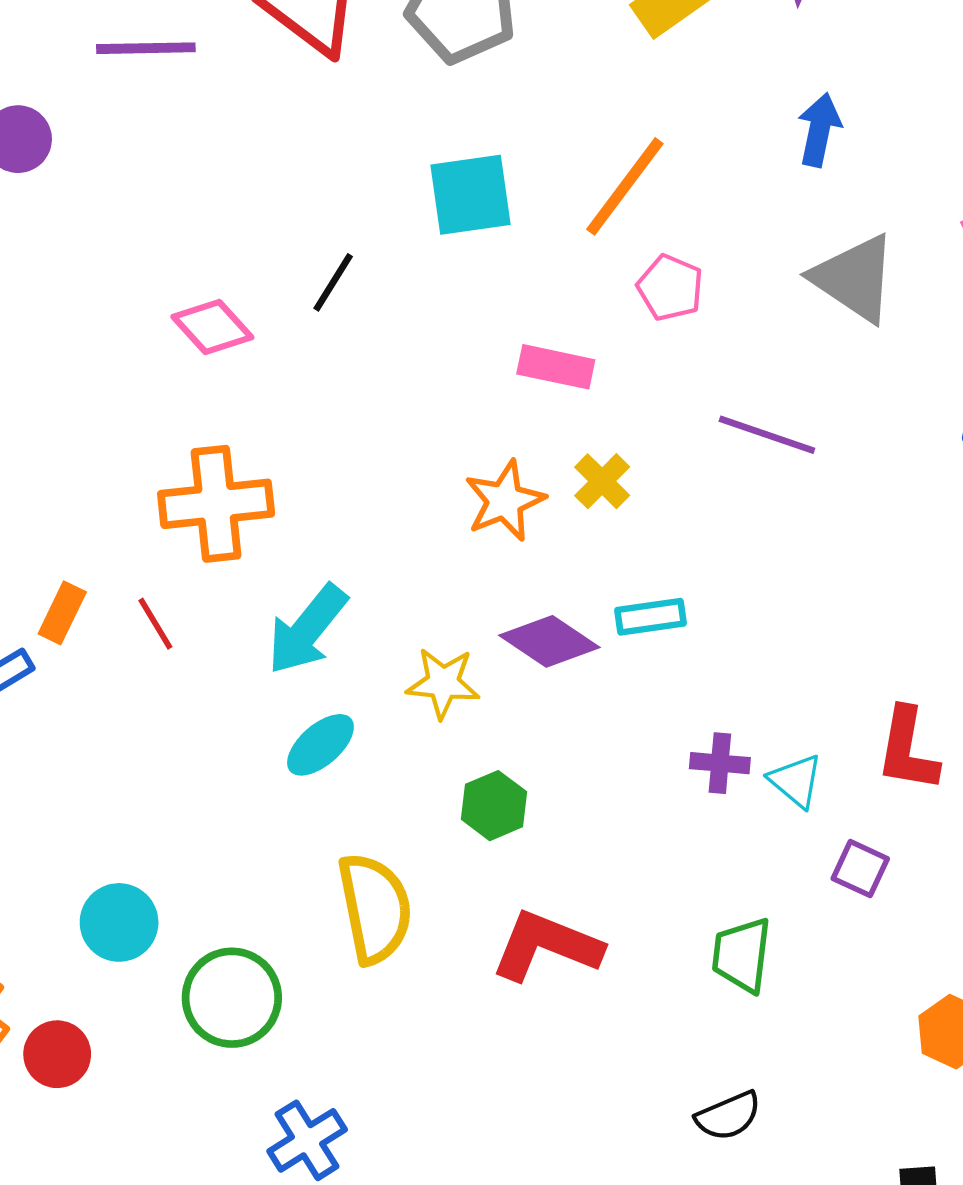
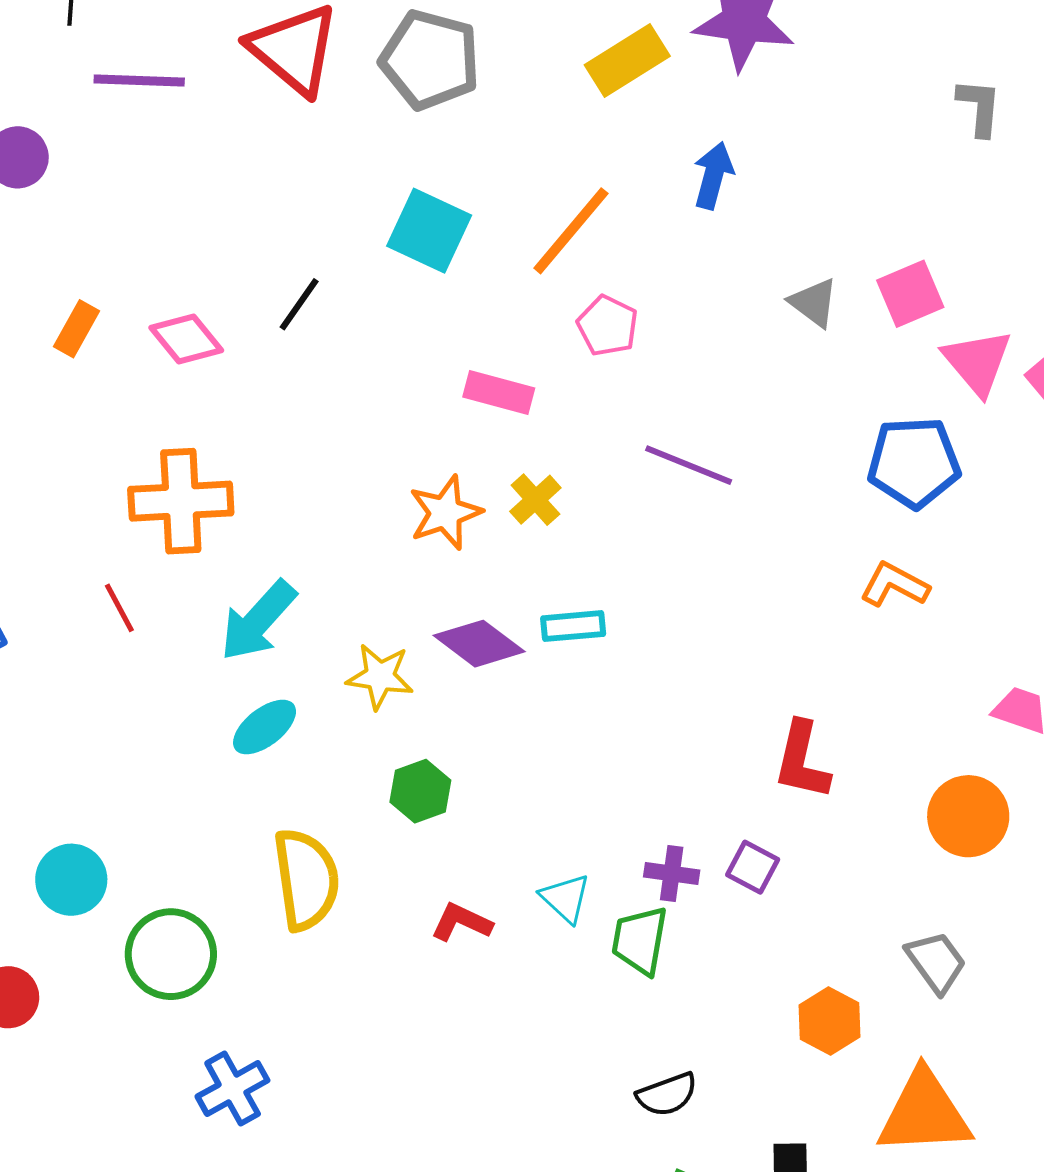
blue arrow: (819, 130) -> (713, 175), moved
cyan square: (471, 195) -> (429, 231), turned 30
gray triangle: (854, 278) -> (814, 303), moved, size x0.6
orange rectangle: (62, 613) -> (77, 329), moved
purple cross: (720, 763) -> (672, 874), moved
cyan triangle: (796, 781) -> (565, 898), moved
red L-shape: (546, 946) -> (461, 922), size x0.6
black semicircle: (728, 1116) -> (667, 1095), moved

